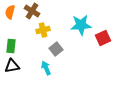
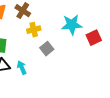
cyan arrow: (46, 68) -> (22, 68), moved

